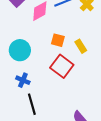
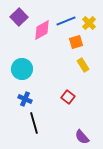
orange square: (58, 40) -> (76, 42), moved, turned -32
red square: (62, 66) -> (68, 97), moved, size x0.6

